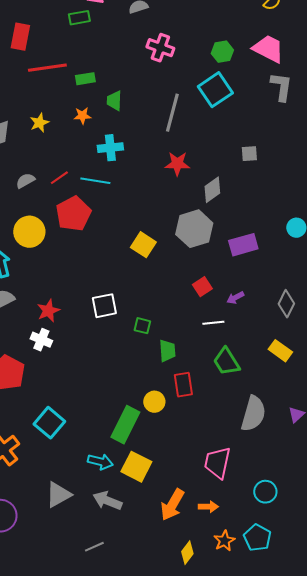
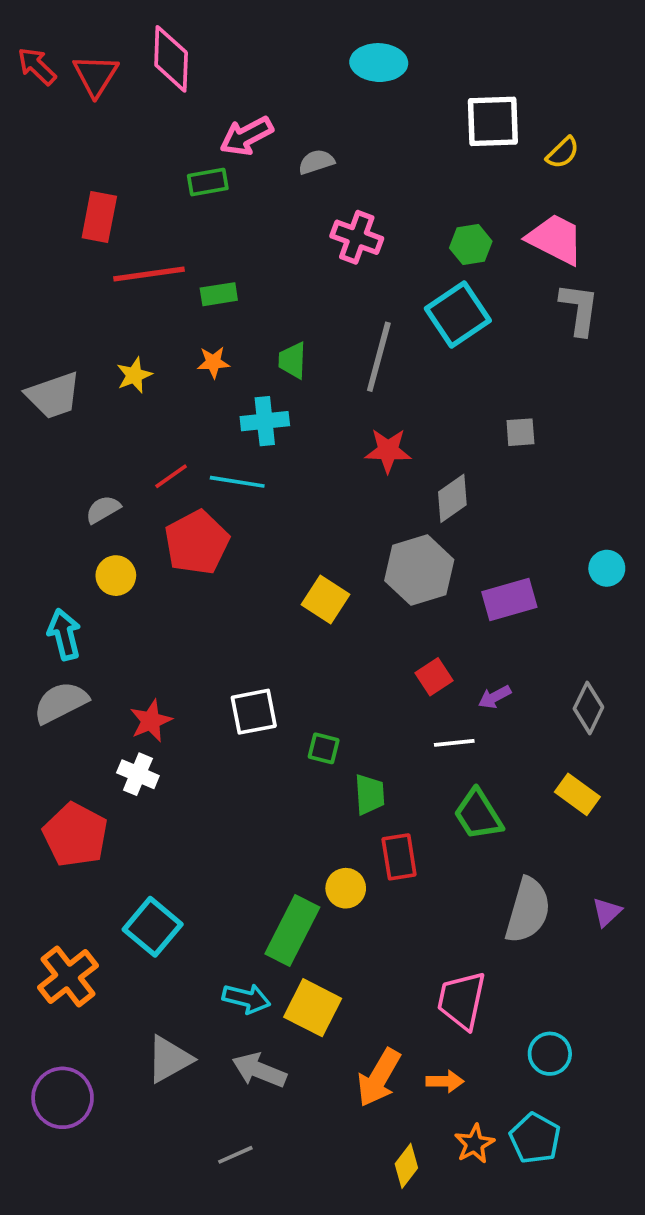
green trapezoid: (114, 101) -> (292, 360), moved
gray semicircle: (25, 181) -> (103, 509), moved
yellow circle: (29, 232) -> (116, 576), size x0.7

